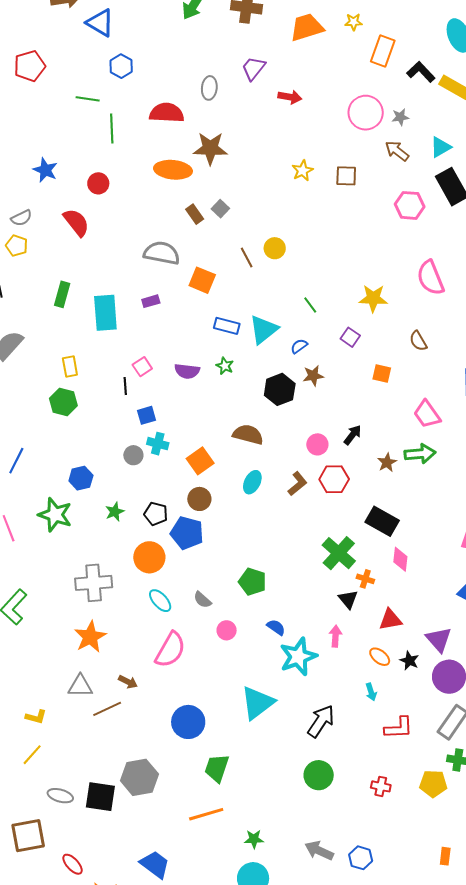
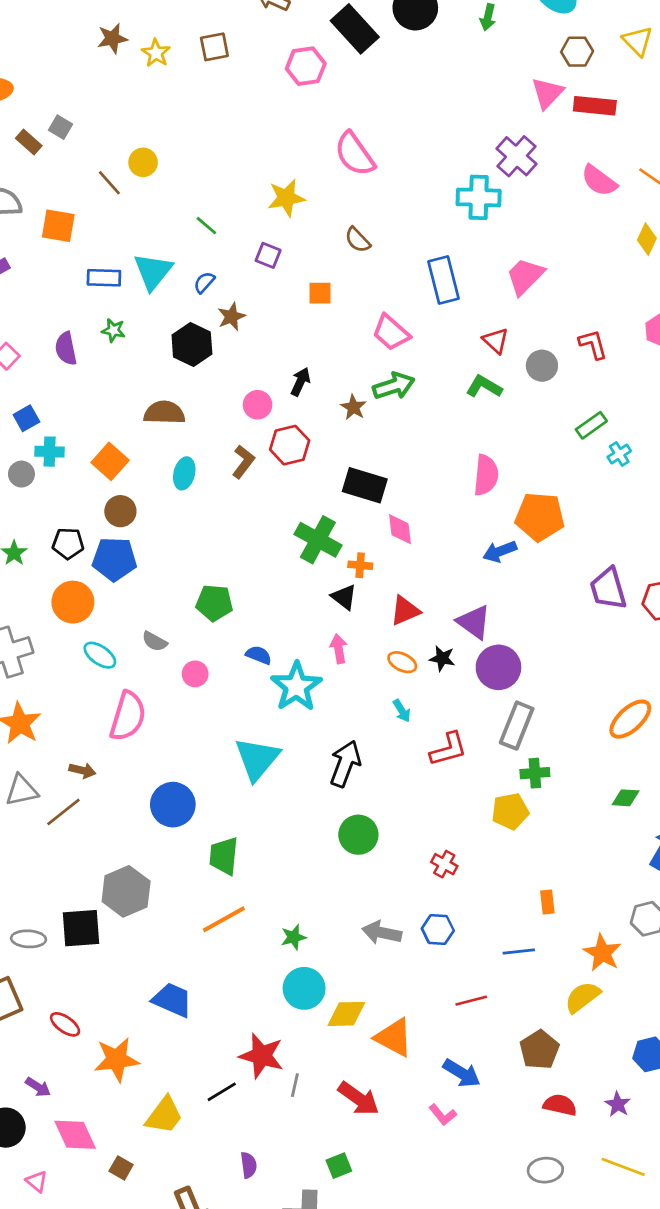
brown star: (210, 148) -> (112, 38), moved, size x0.7
purple semicircle: (187, 371) -> (66, 349), turned 85
red cross: (381, 786) -> (444, 864), moved, turned 30

